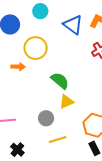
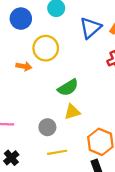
blue triangle: (73, 25) -> (90, 28), turned 35
green semicircle: (60, 81) -> (68, 88), turned 102

